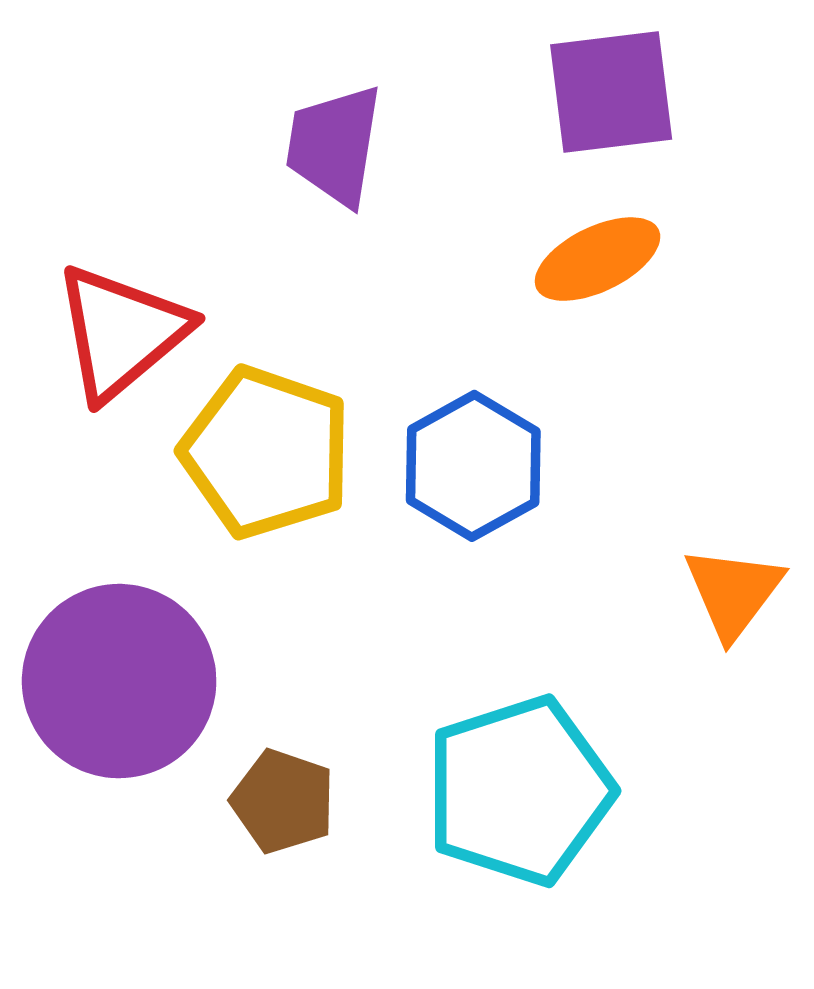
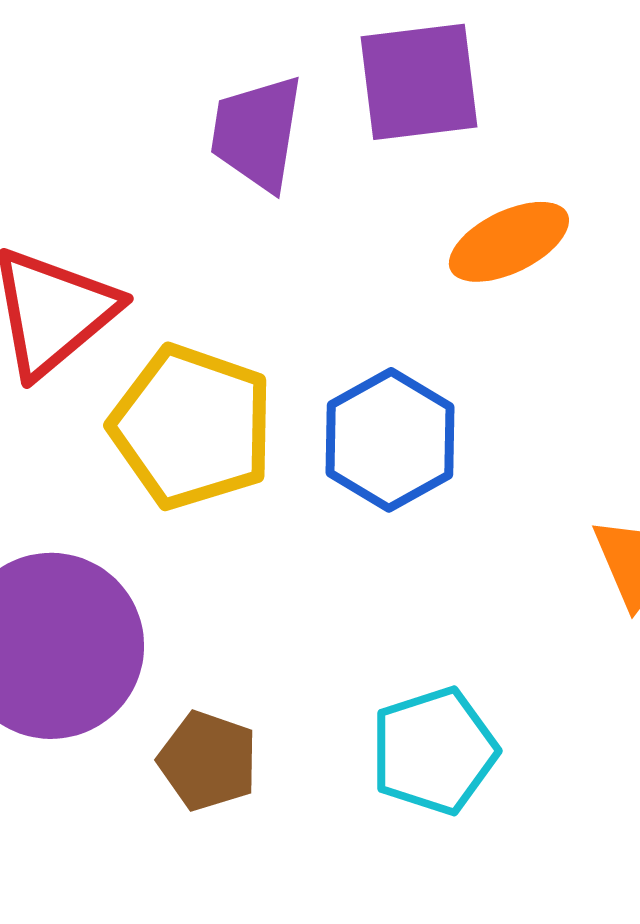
purple square: (611, 92) -> (419, 82), moved
cyan pentagon: (519, 791) -> (434, 751), size x0.7

